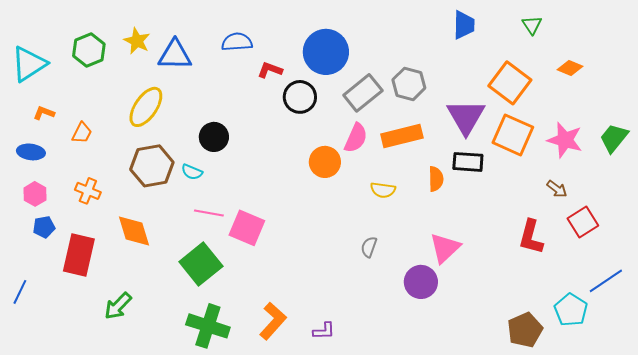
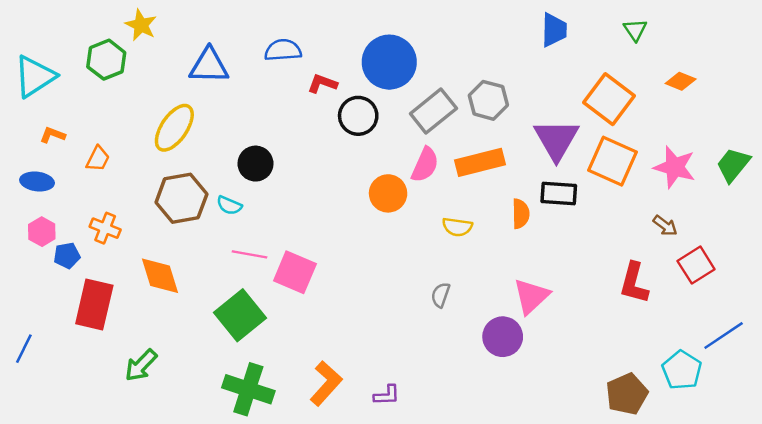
yellow star: (137, 41) -> (141, 25), moved
blue pentagon: (44, 227) -> (67, 256), moved

